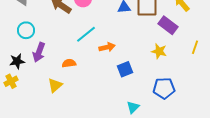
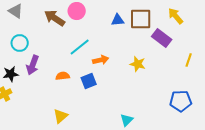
yellow star: (159, 51) -> (138, 64), moved
blue square: (125, 69) -> (89, 81), moved
yellow triangle: (55, 85) -> (61, 116), moved
blue pentagon: (164, 88) -> (181, 101), moved

